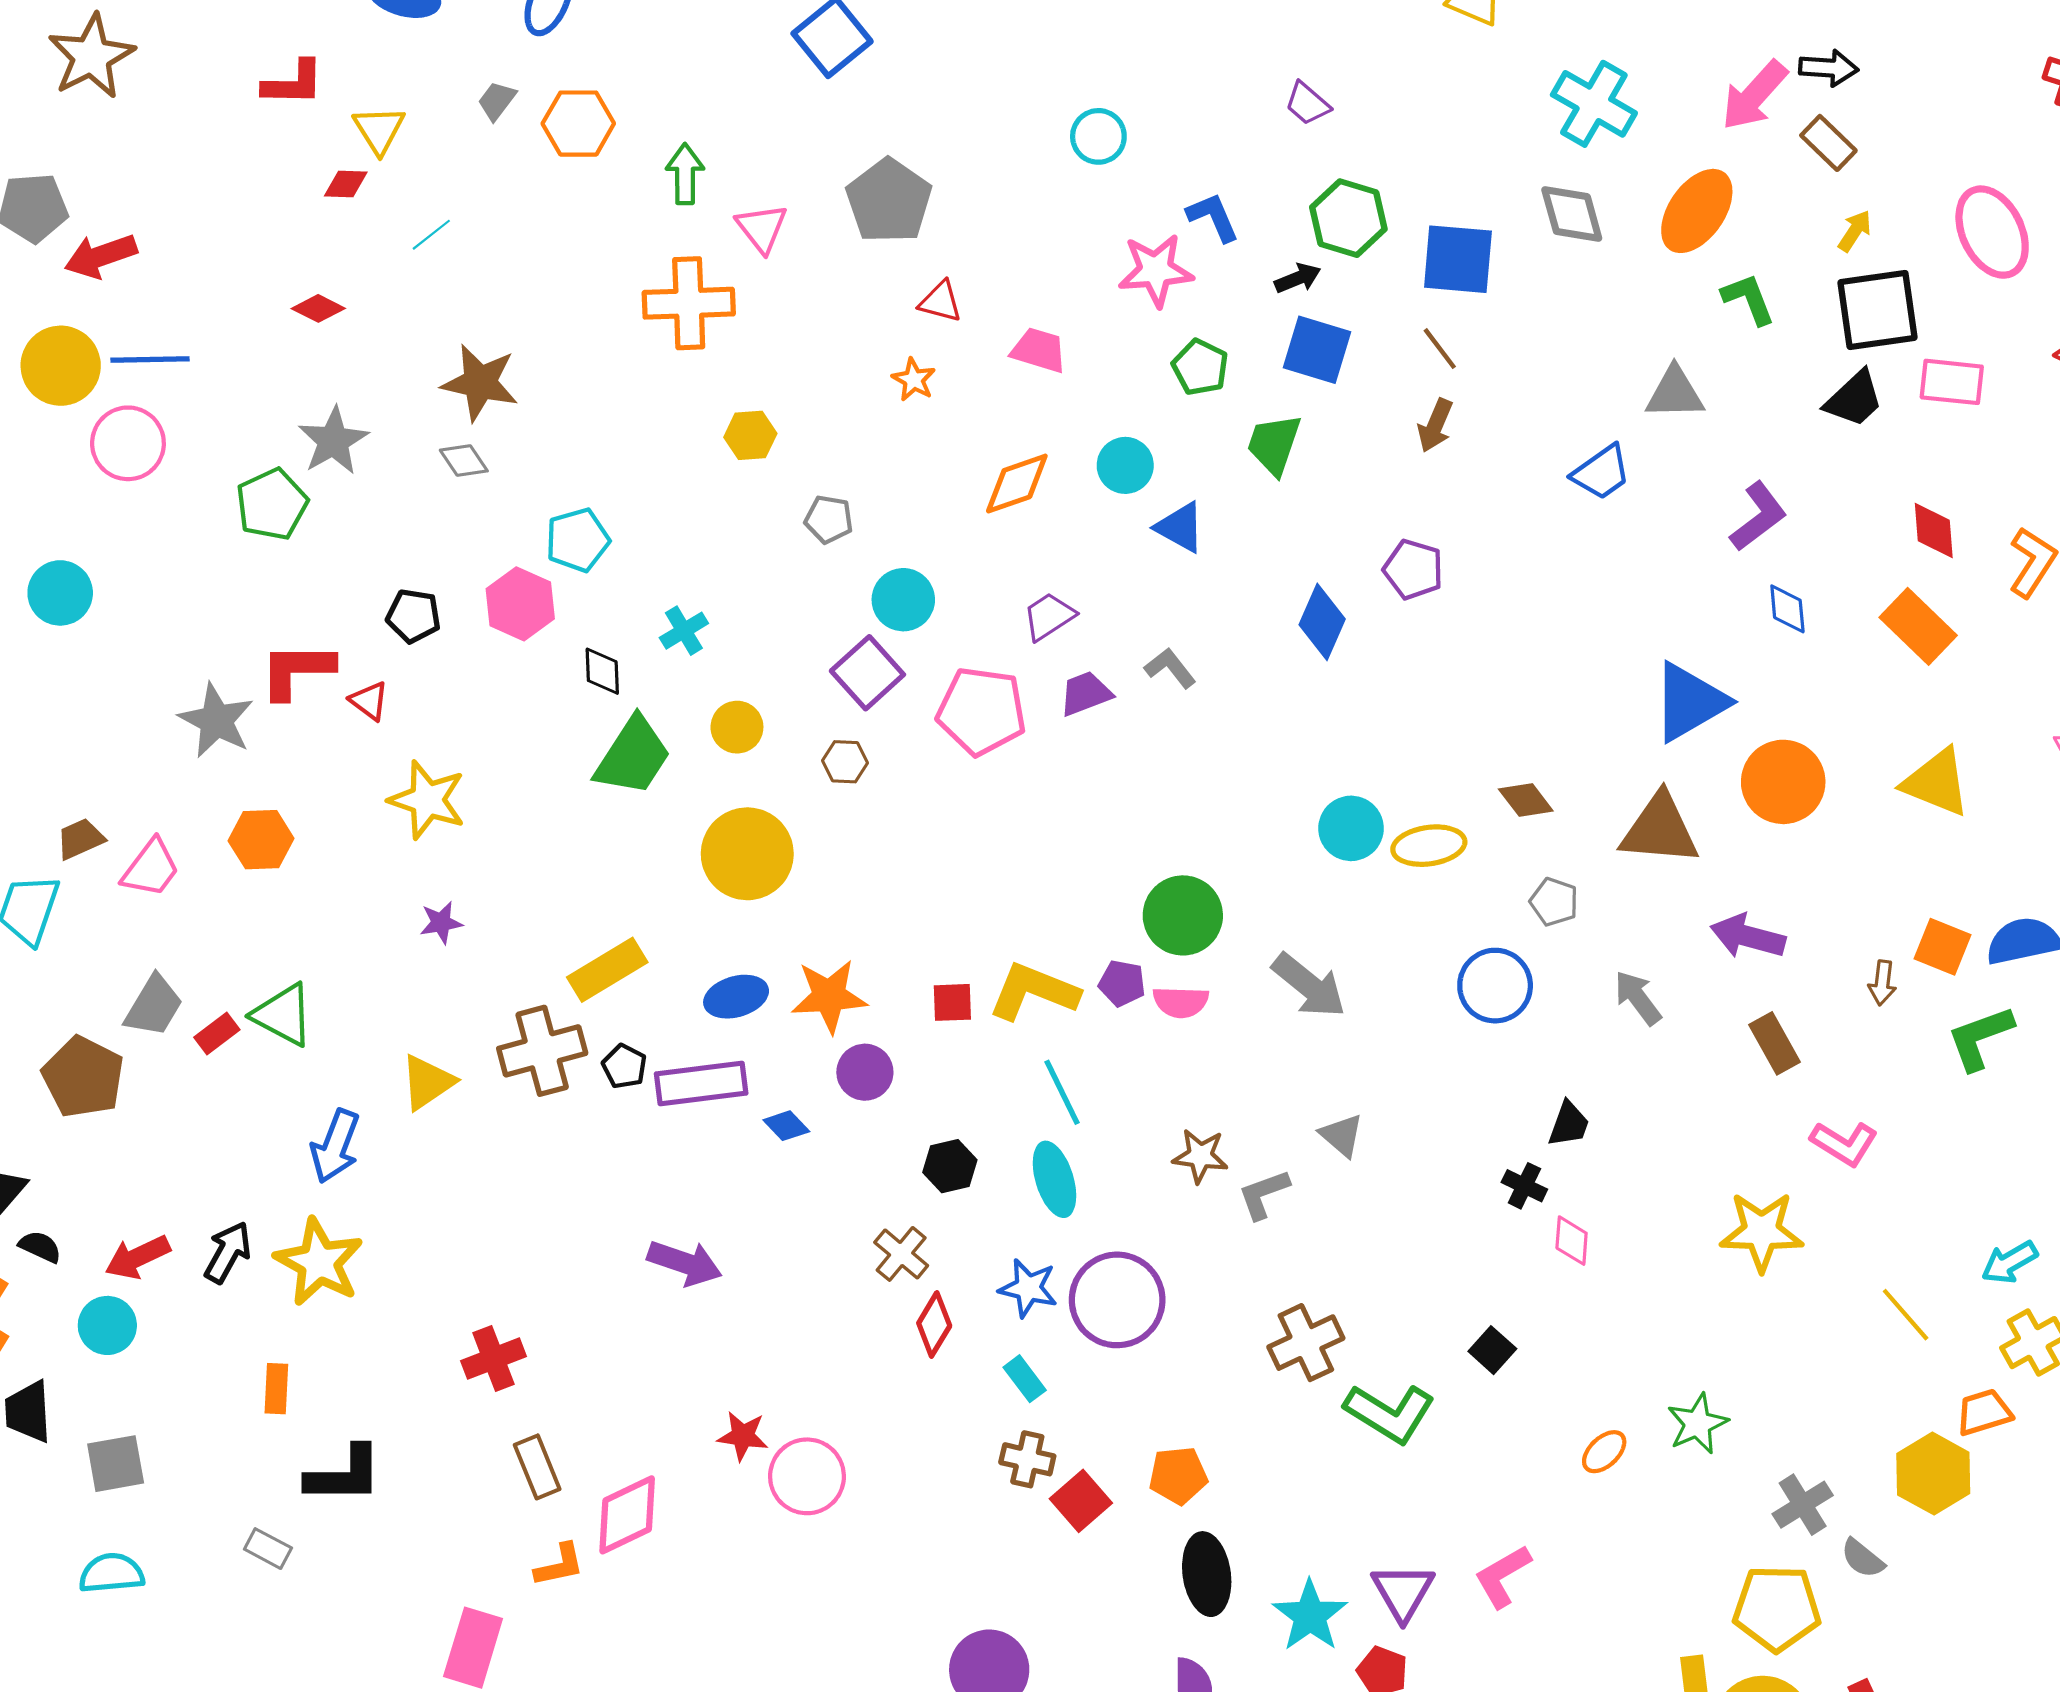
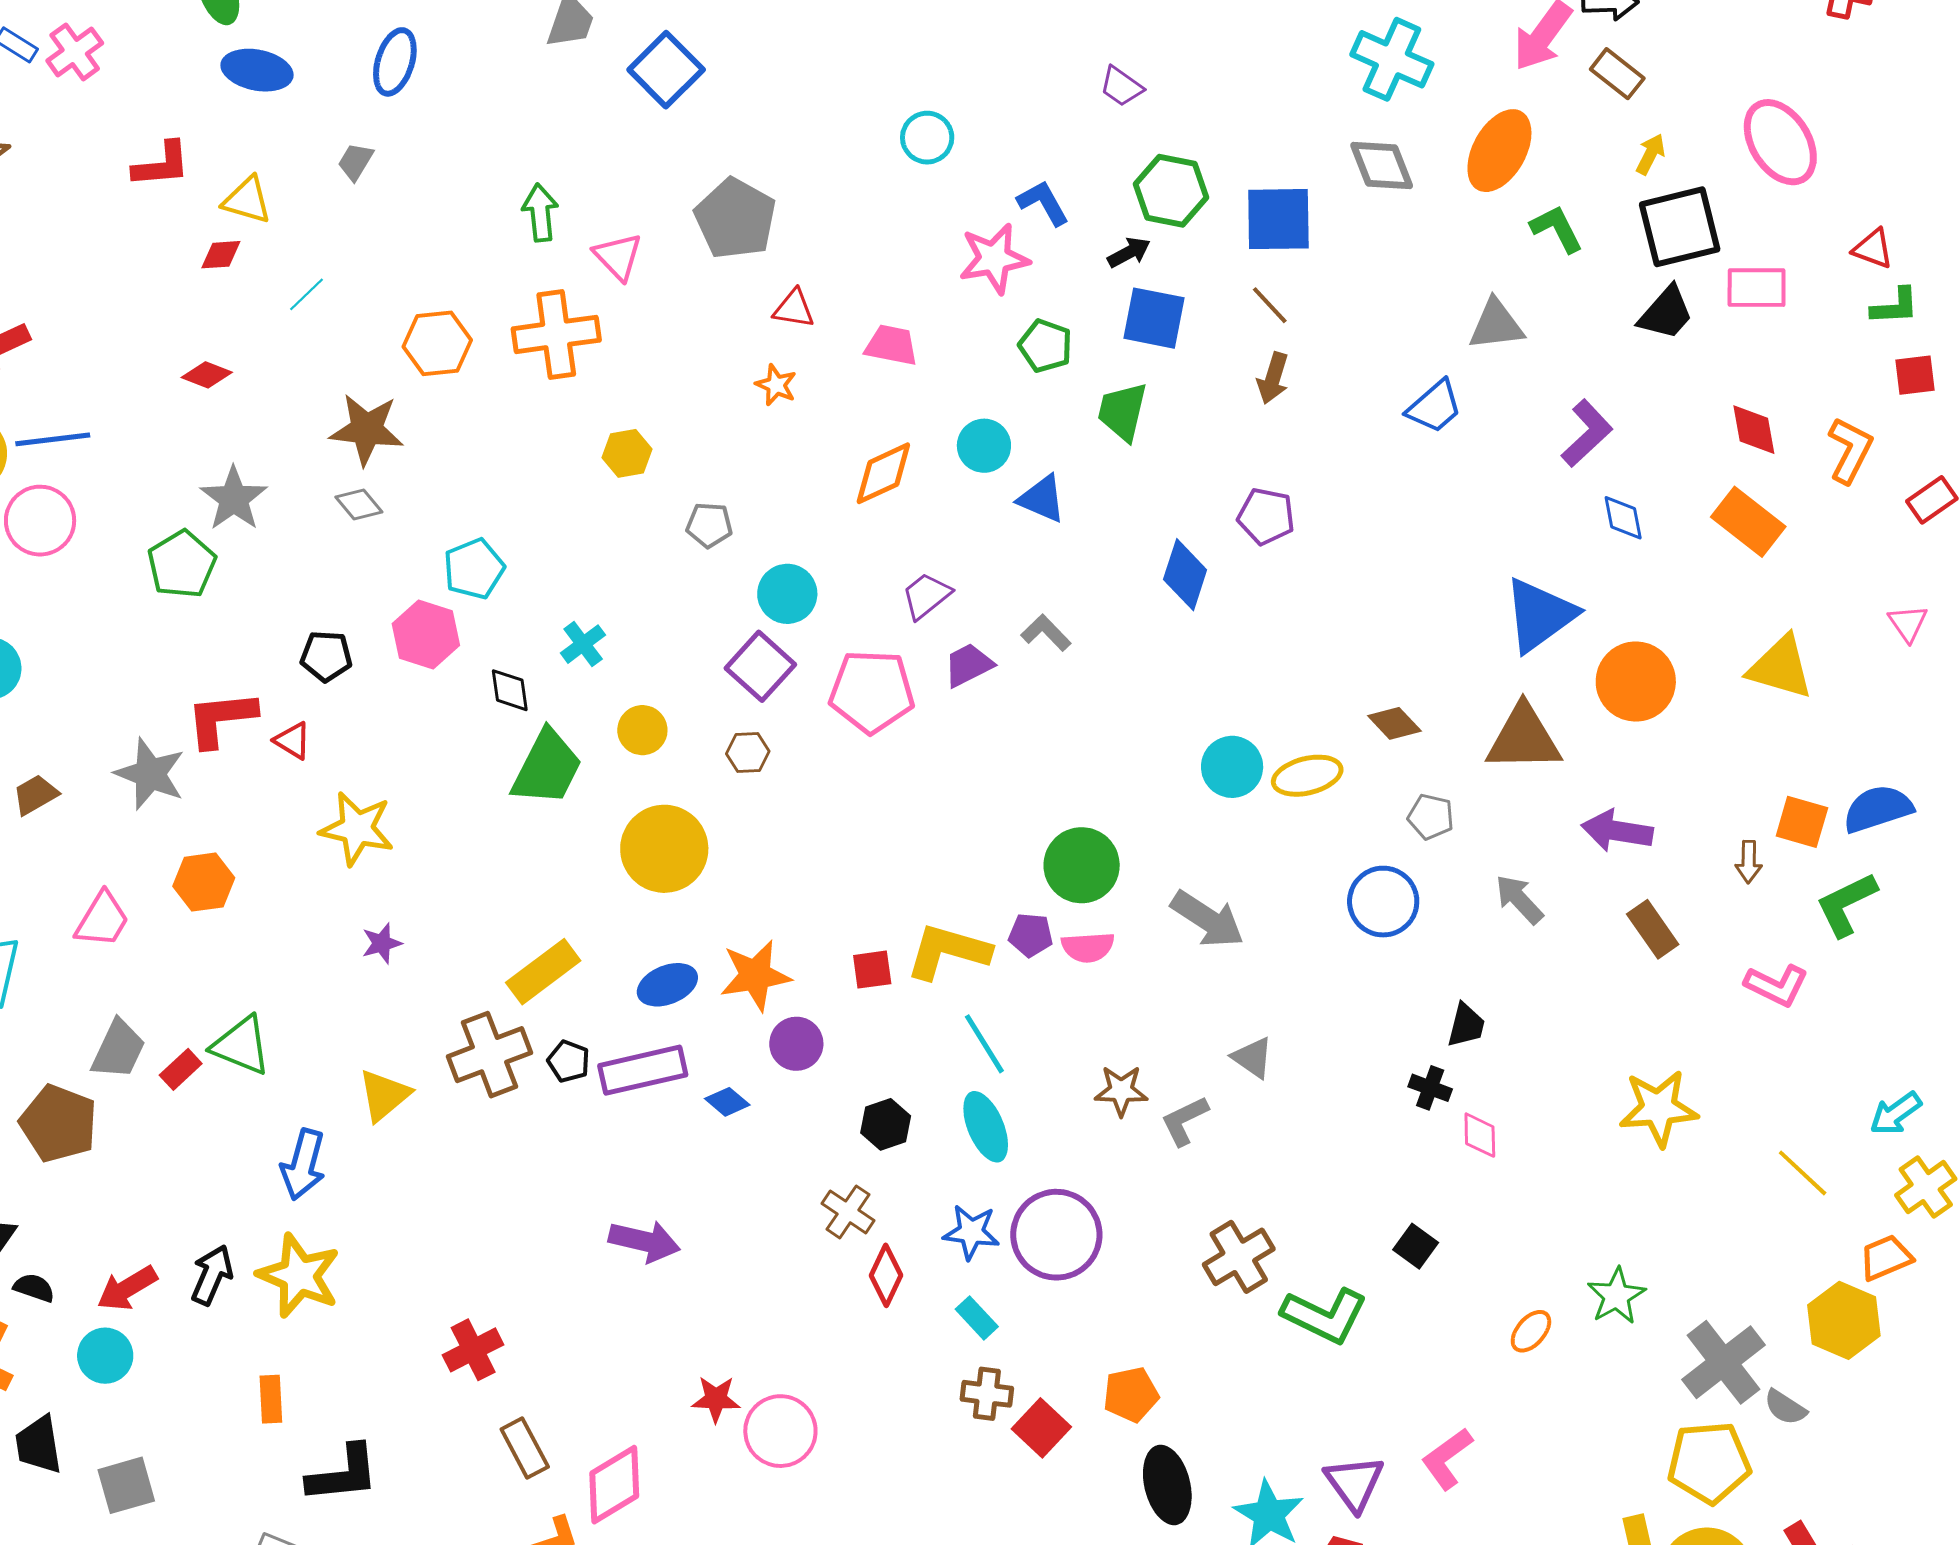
orange hexagon: (578, 124) -> (437, 343), moved
yellow triangle: (379, 130) -> (247, 200), turned -36
brown trapezoid: (80, 839) -> (35, 795), moved
pink L-shape: (1844, 1143) -> (1777, 985), moved
gray cross: (1803, 1505) -> (1723, 1362), size x1.5

